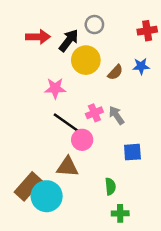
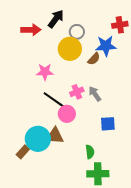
gray circle: (94, 25) -> (77, 32), moved
black arrow: (69, 40) -> (56, 19), moved
blue star: (141, 66) -> (106, 46), moved, size x1.5
brown rectangle: (28, 186) -> (23, 152), size x0.6
cyan circle: (47, 196) -> (38, 139), moved
green cross: (120, 213) -> (98, 174), size x1.5

